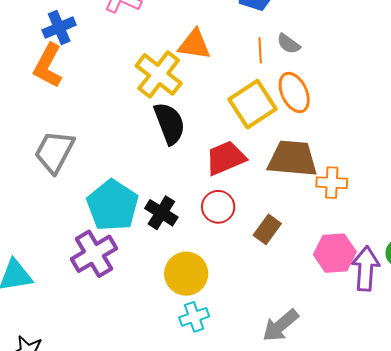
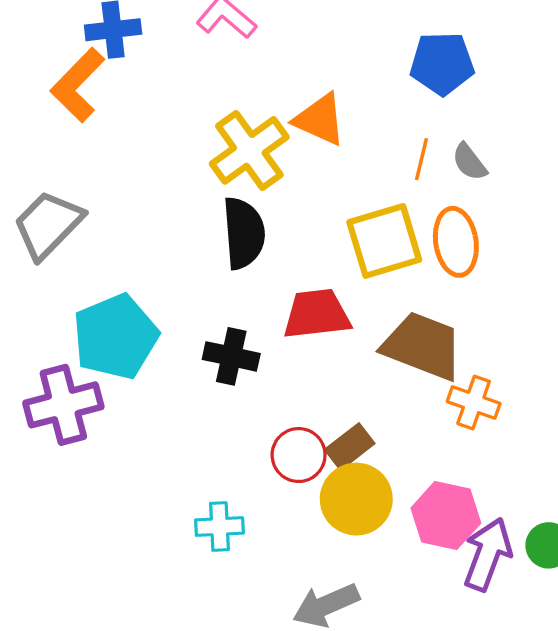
red circle: (218, 207) -> (299, 455), moved
black cross: (161, 213) -> (231, 356), moved, turned -36
yellow circle: (186, 274) -> (356, 499), moved
cyan cross: (194, 317) -> (219, 527), moved

